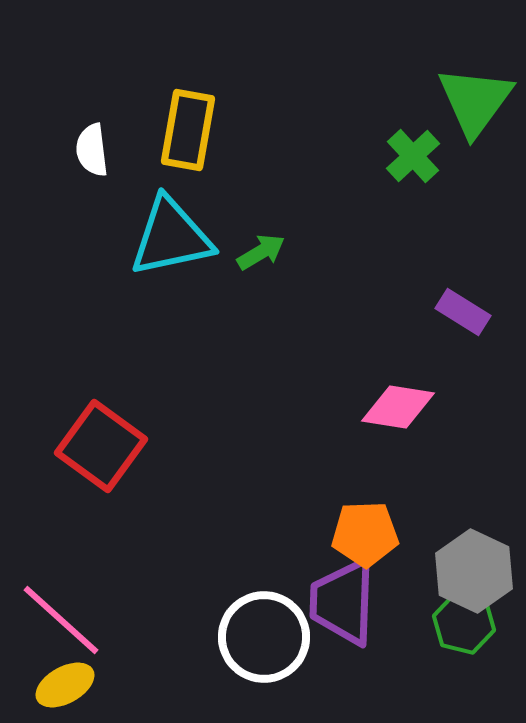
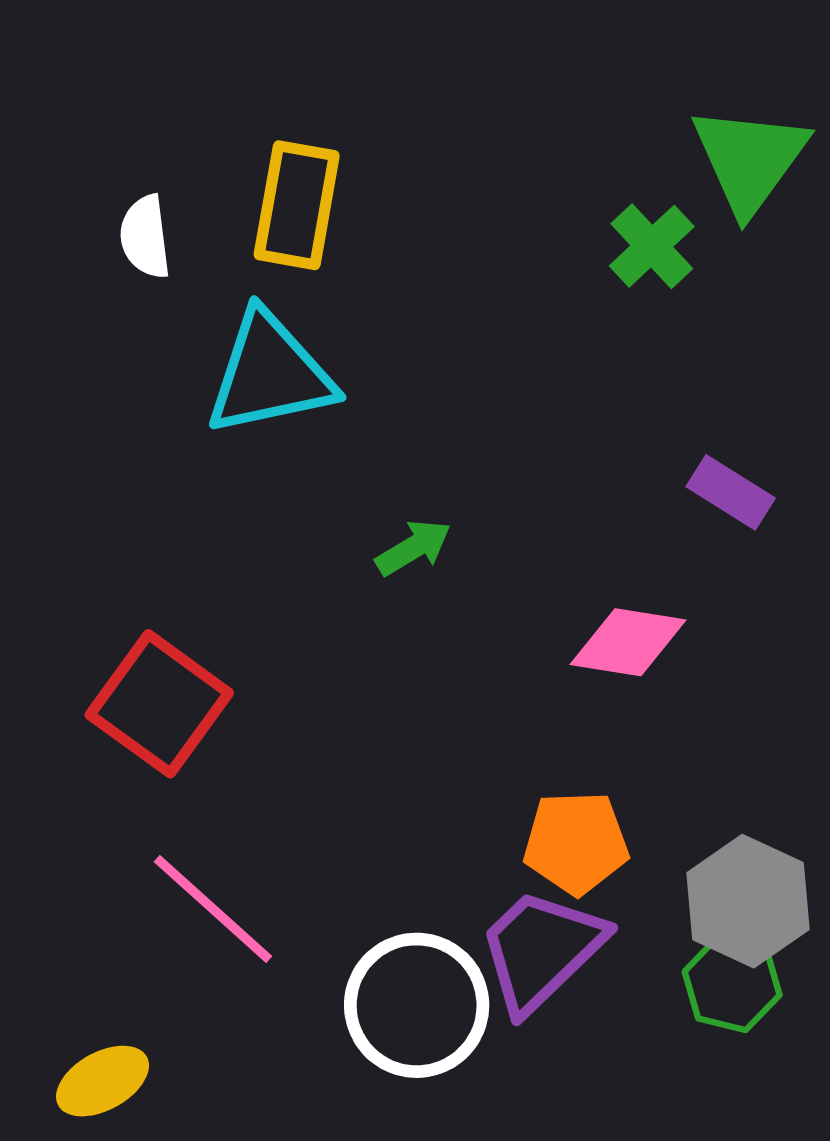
green arrow: (261, 252) -> (413, 548), moved
purple trapezoid: (343, 602) -> (541, 950), turned 44
pink line: (61, 620) -> (213, 909), moved

